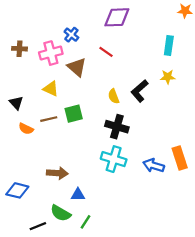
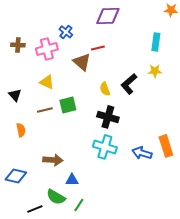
red line: (106, 52) -> (98, 48), turned -48
brown triangle: (77, 67) -> (82, 62), moved
orange semicircle: (26, 129) -> (21, 130), moved, turned -128

